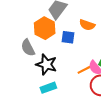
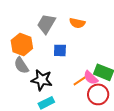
orange semicircle: (87, 25) -> (77, 23), moved
orange hexagon: (45, 28) -> (22, 44), moved

